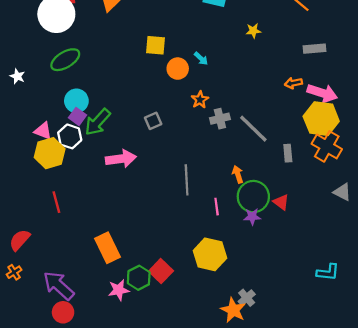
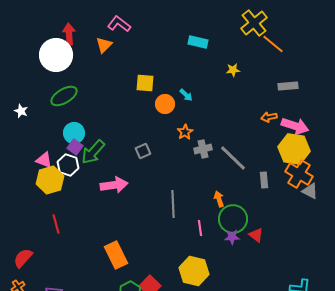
gray triangle: (342, 192) -> (310, 191), moved
red triangle: (281, 202) -> (256, 235), moved
orange rectangle: (108, 248) -> (116, 255), moved

